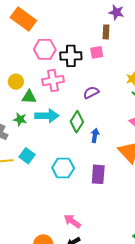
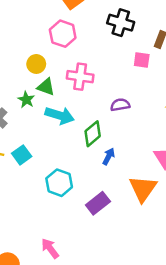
pink hexagon: (45, 49) -> (63, 34), moved
black cross: (71, 56) -> (121, 23), moved
green star: (20, 119) -> (26, 100), moved
purple rectangle: (98, 174) -> (98, 203), turned 30

